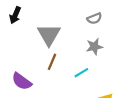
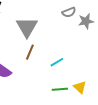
gray star: (94, 47) -> (86, 21), moved

